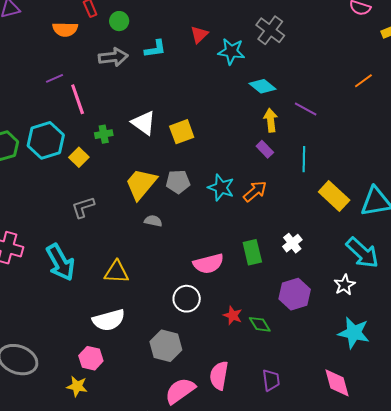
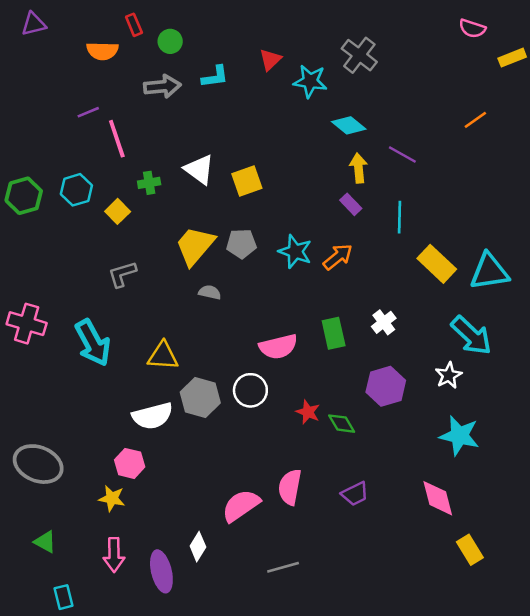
cyan hexagon: (46, 140) -> (76, 190), size x0.7
gray hexagon: (166, 346) -> (200, 397), moved
purple trapezoid: (271, 380) -> (355, 494), turned 70

